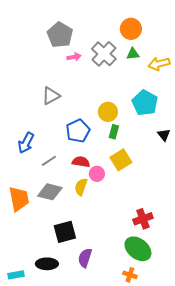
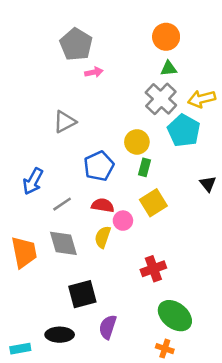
gray cross: (104, 54) -> (161, 99), moved
yellow arrow: (159, 64) -> (202, 99), moved
black triangle: (164, 135) -> (208, 184), moved
gray diamond: (50, 192) -> (63, 243), turned 60
red cross: (143, 219) -> (153, 269), moved

